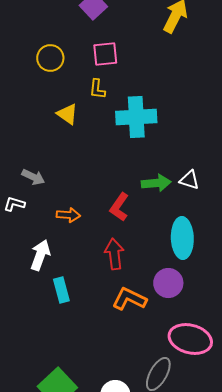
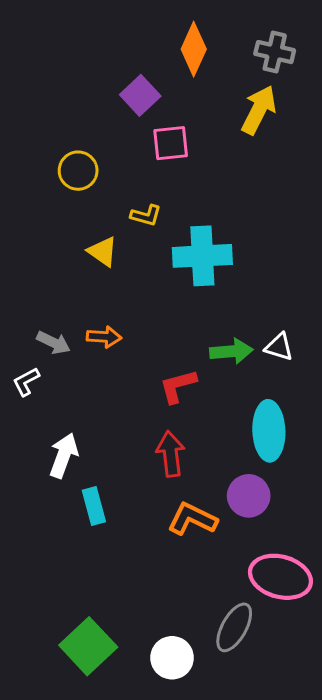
pink square: (105, 54) -> (171, 143), moved
yellow L-shape: (97, 89) -> (146, 215), turned -80
white L-shape: (14, 204) -> (26, 382), turned -45
red L-shape: (119, 207) -> (178, 386), turned 40
orange arrow: (68, 215) -> (104, 337), moved

